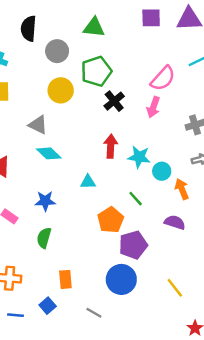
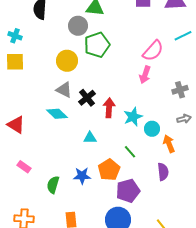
gray circle: (57, 51) -> (78, 26), moved
black cross: (114, 101) -> (87, 98), moved
gray triangle: (38, 125) -> (64, 90), moved
cyan star: (139, 157) -> (133, 117), turned -30
blue star: (45, 201) -> (82, 176), moved
purple semicircle: (175, 222) -> (163, 172), turned 66

